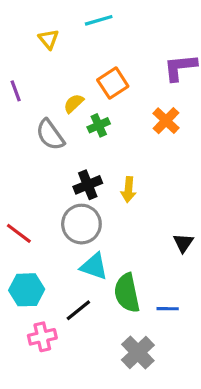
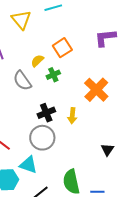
yellow triangle: (49, 39) -> (21, 20), size x1.5
orange cross: (166, 121) -> (96, 90), moved, size x1.4
cyan triangle: (94, 266) -> (28, 165), moved

